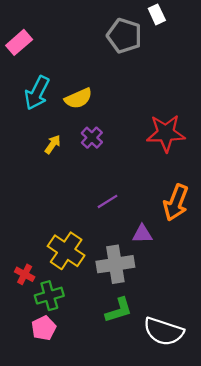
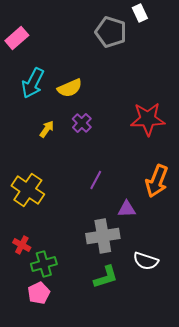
purple line: (108, 201) -> (96, 180), turned -30
yellow cross: (66, 251) -> (28, 190), moved
white semicircle: (164, 331) -> (146, 261), moved, size x0.7

